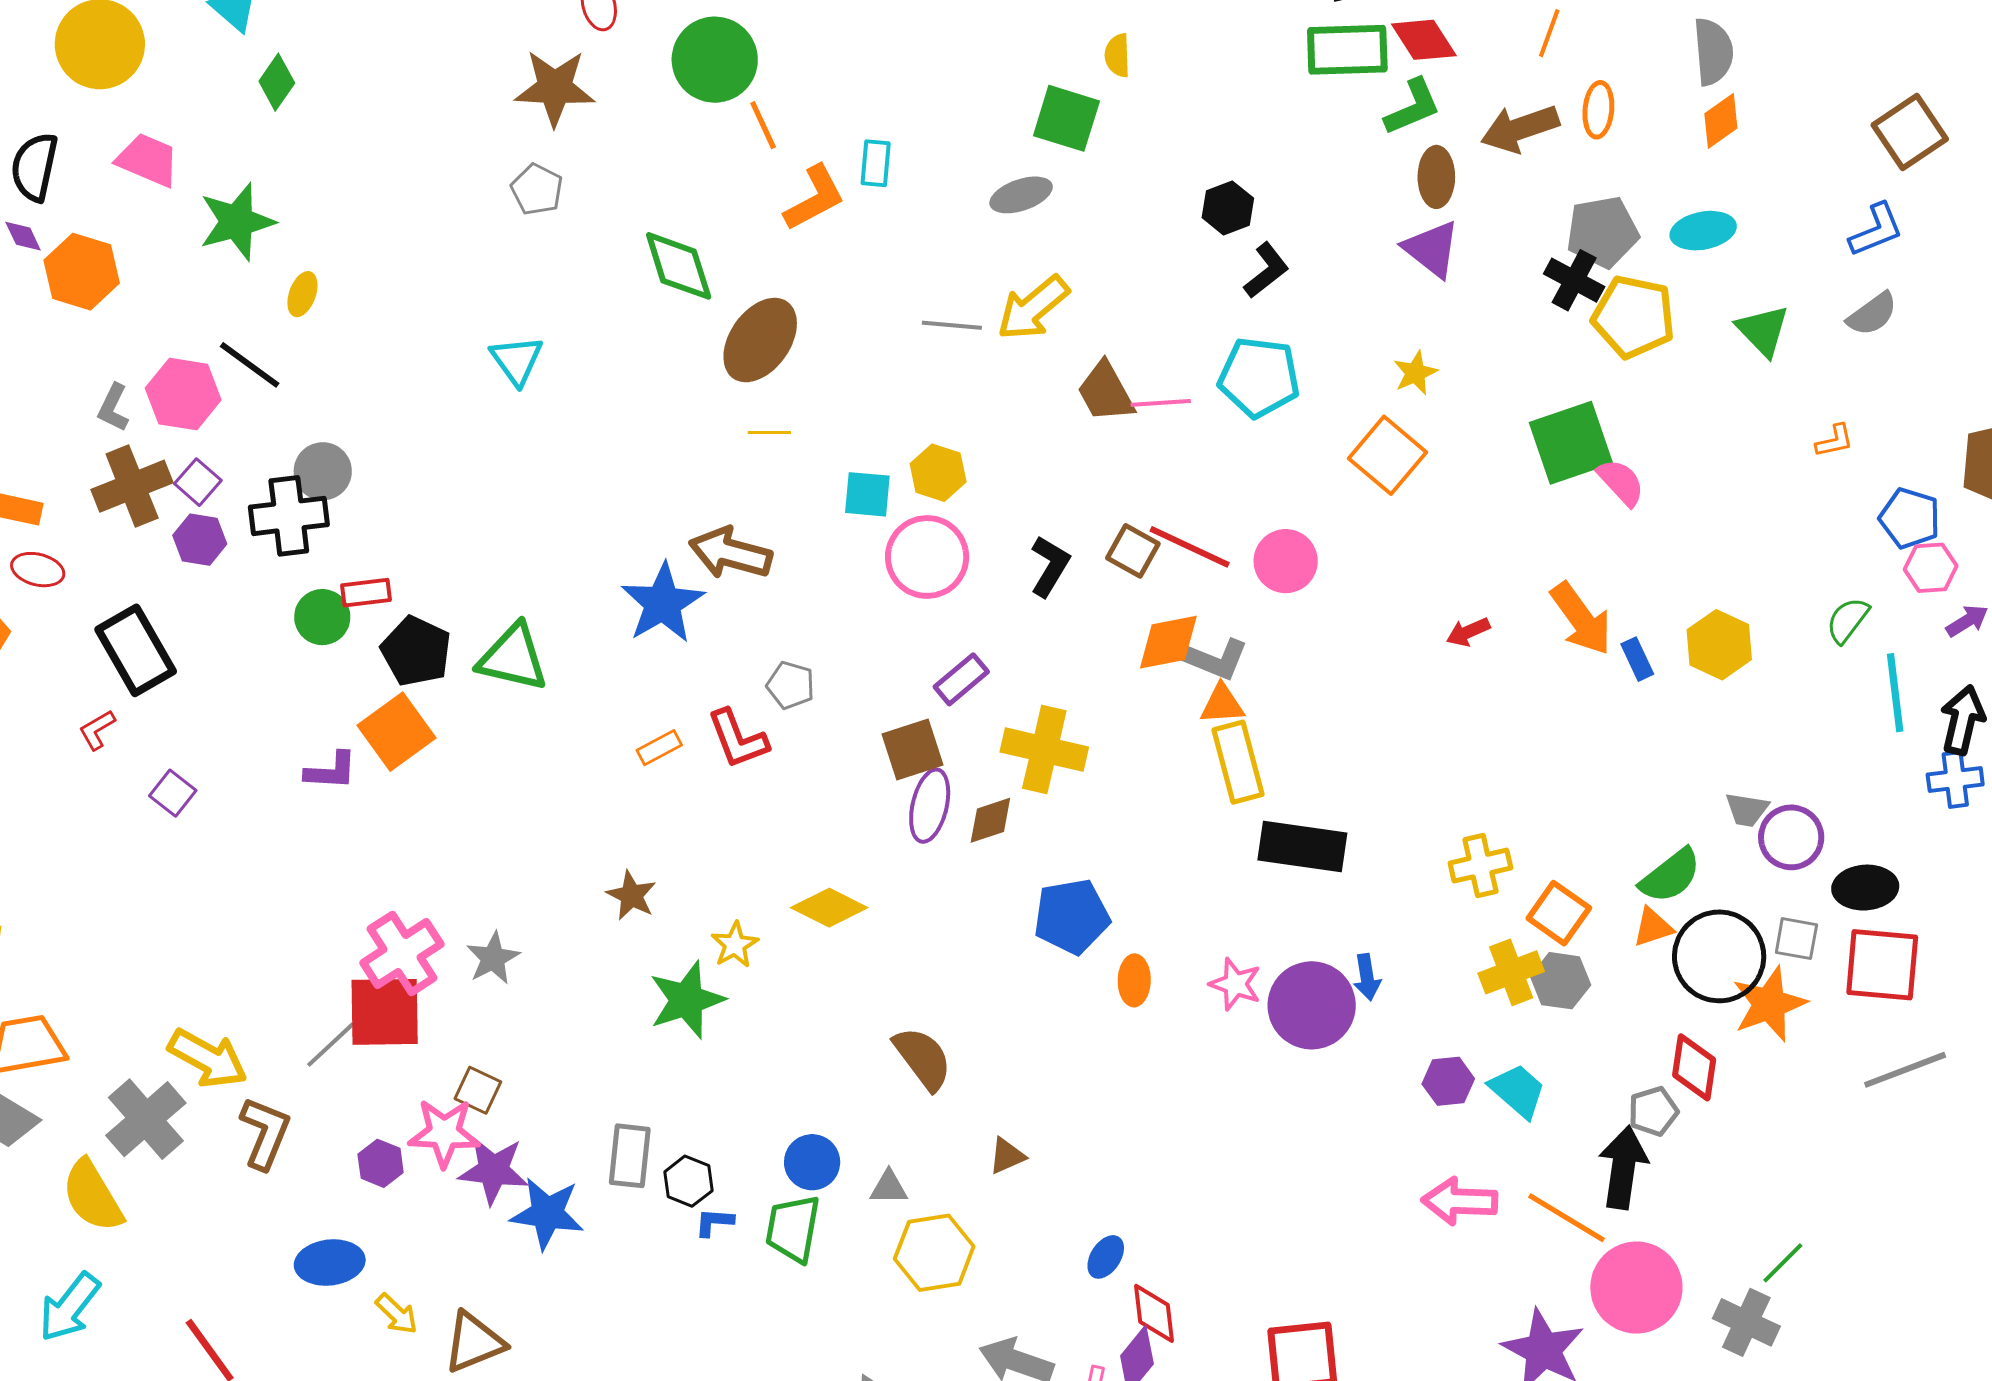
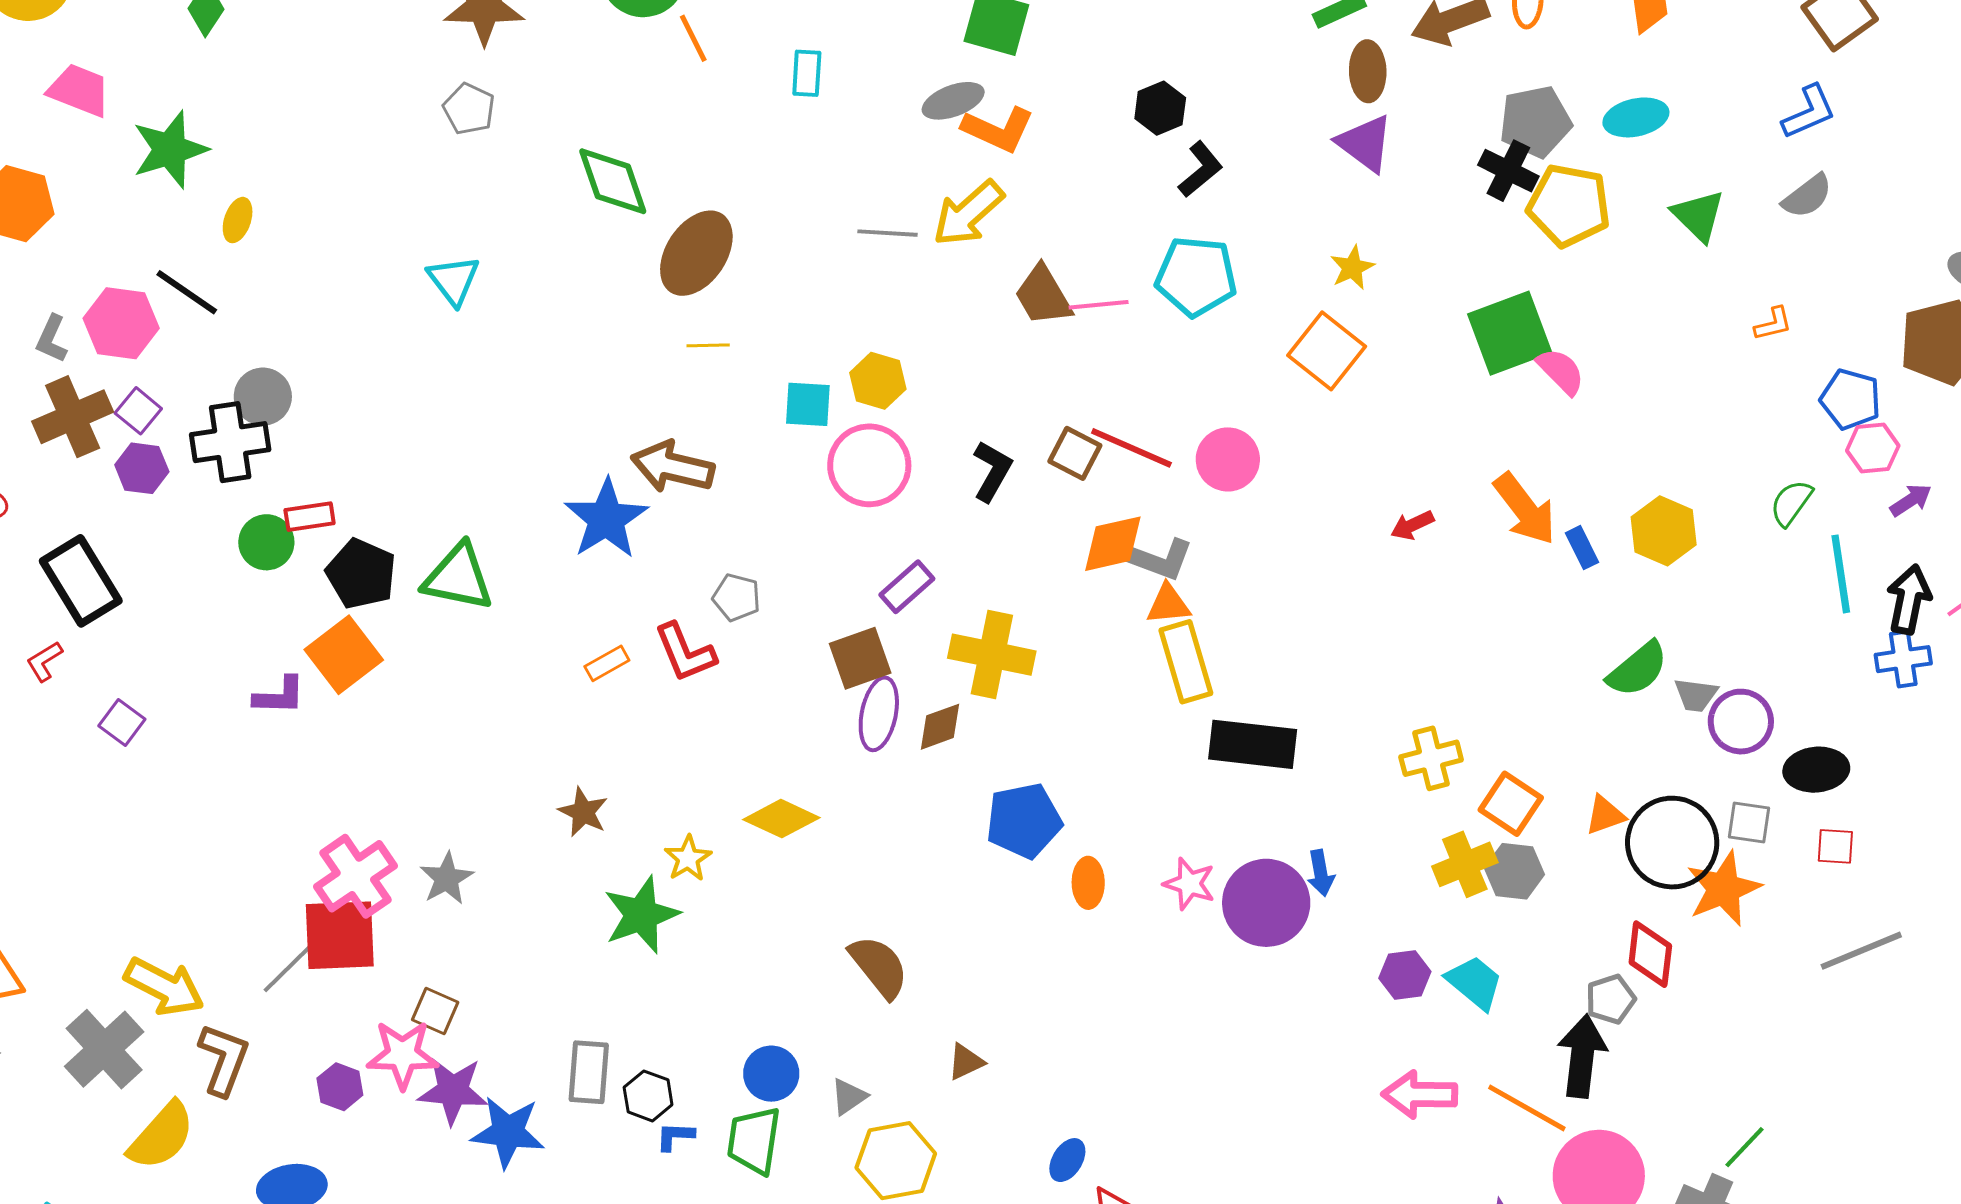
orange L-shape: (815, 198) -> (998, 129), moved, turned 54
green semicircle: (1670, 876) -> (1638, 669), moved
red square: (1882, 965) -> (1835, 846), size x0.5
gray triangle: (889, 1187) -> (849, 1097), turned -33
yellow semicircle: (92, 1196) -> (161, 1136), moved, turned -106

